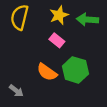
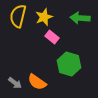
yellow star: (59, 15) -> (44, 17), moved
orange semicircle: (47, 72) -> (37, 82), moved

